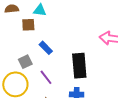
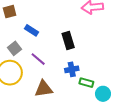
black rectangle: (79, 66) -> (68, 41), size x0.7

